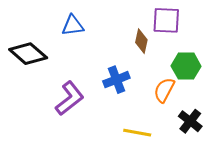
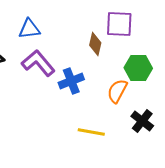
purple L-shape: (70, 98) -> (38, 63), moved, turned -92

